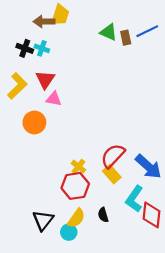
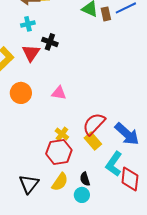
black cross: (25, 48) -> (50, 42), moved
cyan cross: (42, 48) -> (28, 24), turned -32
pink triangle: (54, 99) -> (59, 93), moved
cyan circle: (69, 232) -> (82, 195), moved

